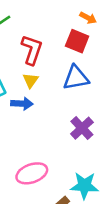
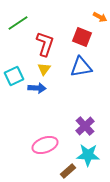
orange arrow: (88, 18) -> (100, 17), moved
purple cross: (82, 128) -> (85, 126), moved

